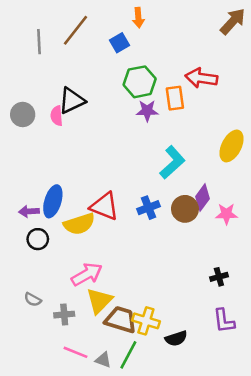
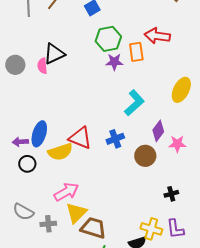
brown circle: (185, 209) -> (145, 156), moved
gray semicircle: (33, 299) -> (23, 212), size x1.5
yellow cross: (146, 321) -> (151, 229), moved

